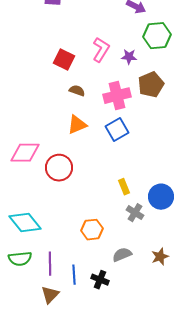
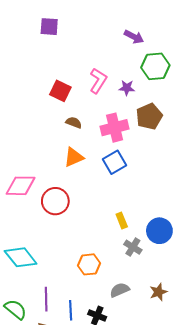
green semicircle: (20, 259) -> (15, 309), moved, turned -135

